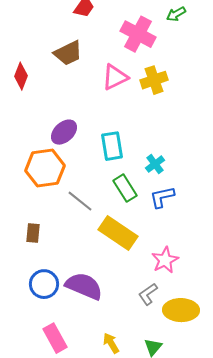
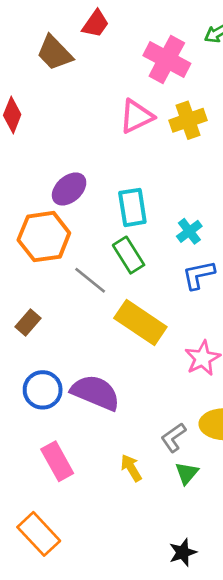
brown trapezoid: (68, 53) -> (55, 53), moved, turned 72
green rectangle: (125, 188) -> (129, 255), moved
brown rectangle: (33, 233) -> (28, 322), turned 36
gray L-shape: (148, 294) -> (173, 437), moved

